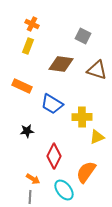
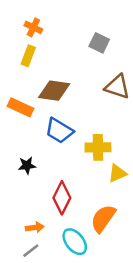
brown diamond: (61, 64) -> (54, 91), moved
orange arrow: (33, 179) -> (35, 227), turned -40
gray line: (30, 197) -> (31, 251), turned 48

